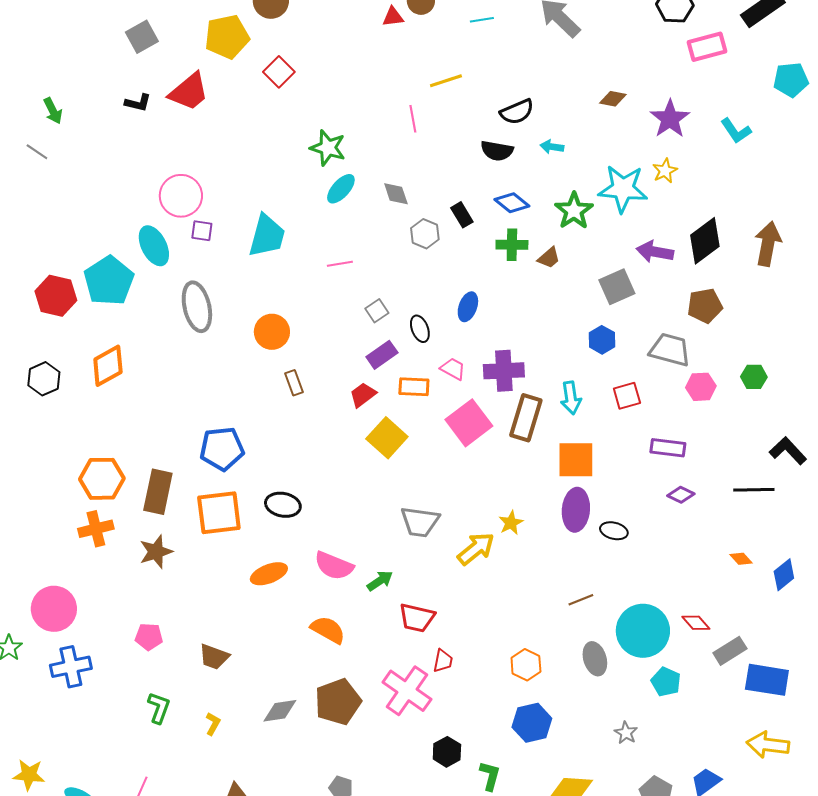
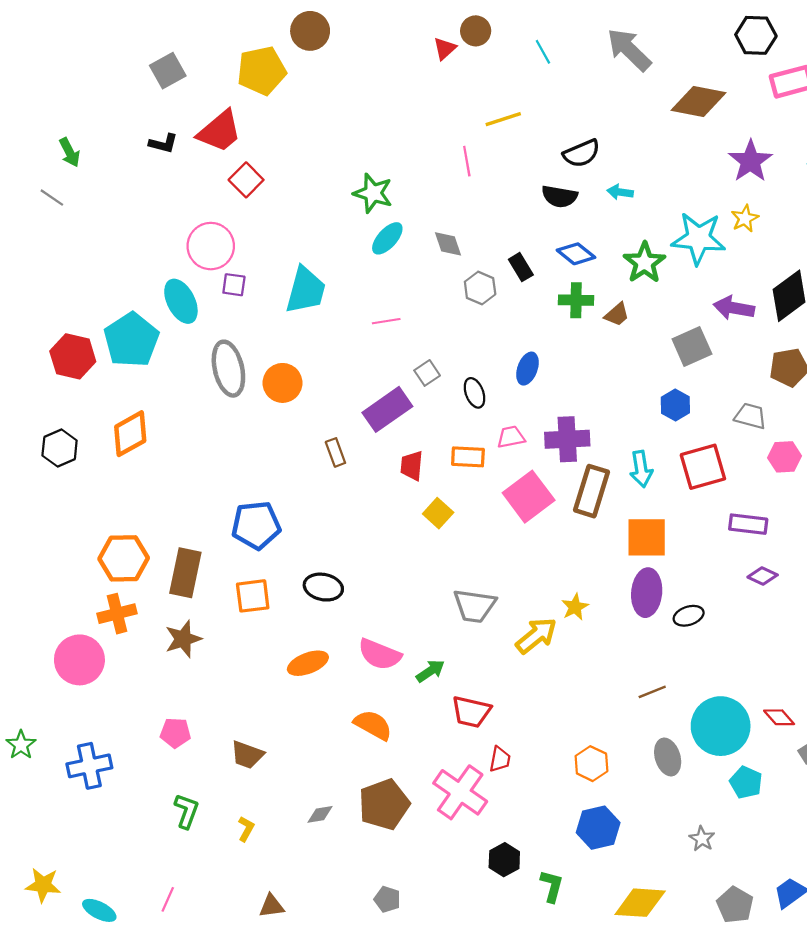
red triangle: (393, 17) -> (445, 49), turned -35
cyan line: (482, 20) -> (543, 52), turned 70
red square: (279, 72) -> (246, 180), moved
brown diamond: (613, 99) -> (699, 102), moved, size x1.8
orange circle: (272, 332) -> (283, 383), moved
gray trapezoid: (670, 350) -> (750, 416), size x0.7
purple rectangle: (382, 355) -> (387, 409), moved, size x1.4
pink trapezoid: (453, 369) -> (511, 437), turned -40
red trapezoid: (363, 395) -> (412, 466), turned -48
red square: (627, 396) -> (703, 467), size x1.5
yellow square: (387, 438) -> (438, 513), size x0.7
orange square: (219, 513) -> (253, 596), size x0.7
black ellipse: (614, 531) -> (689, 616), turned -32
pink circle: (54, 609) -> (79, 660), moved
gray diamond: (280, 711) -> (320, 814), size x0.7

